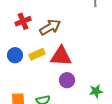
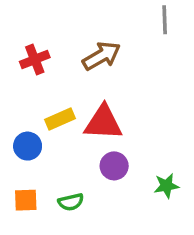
brown arrow: (50, 27) -> (101, 56), moved
blue circle: (15, 55) -> (28, 146), moved

